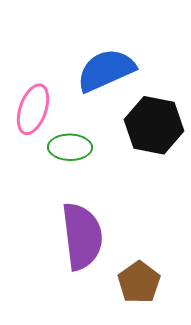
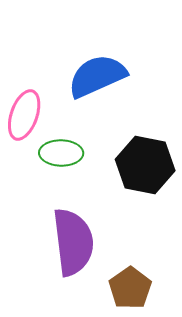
black hexagon: (154, 125) -> (145, 165), moved

